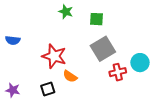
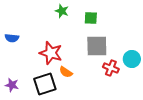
gray square: (103, 49) -> (97, 46), turned 30
red cross: (118, 72) -> (111, 68), turned 35
black square: (48, 89) -> (45, 84), size x1.6

